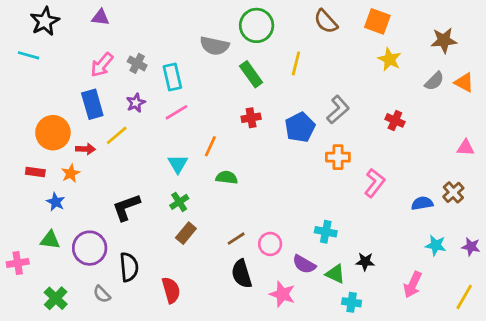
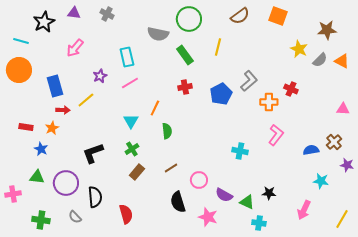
black star: (45, 21) -> (44, 22), moved
brown semicircle: (326, 21) -> (240, 16), turned -84
yellow star: (390, 59) -> (299, 49), moved
gray cross: (137, 63) -> (107, 14), moved
blue rectangle: (92, 104) -> (55, 86), moved
orange circle: (53, 133) -> (19, 70), moved
orange cross: (338, 157) -> (269, 102), moved
green semicircle: (227, 177) -> (167, 131), turned 77
cyan cross: (326, 232) -> (240, 151), moved
brown line: (236, 239) -> (171, 168), moved
purple star: (471, 247) -> (347, 165), moved
green cross: (56, 298) -> (41, 220), turned -36

